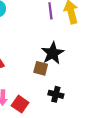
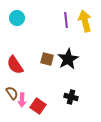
brown square: (41, 68) -> (47, 59), moved

